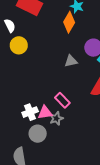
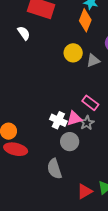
yellow circle: (19, 45) -> (73, 53), moved
white cross: (30, 112) -> (58, 120), turned -35

